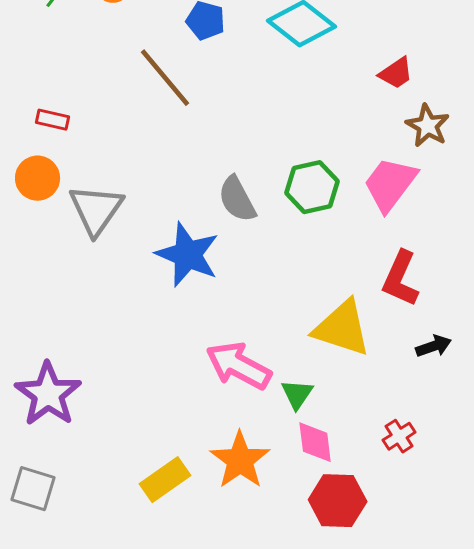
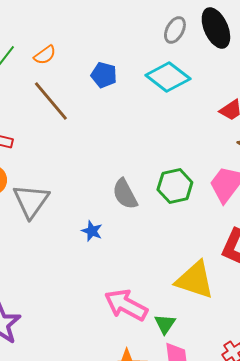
brown line: (165, 78) -> (51, 101), moved
blue star: (188, 255) -> (92, 231), size x0.5

